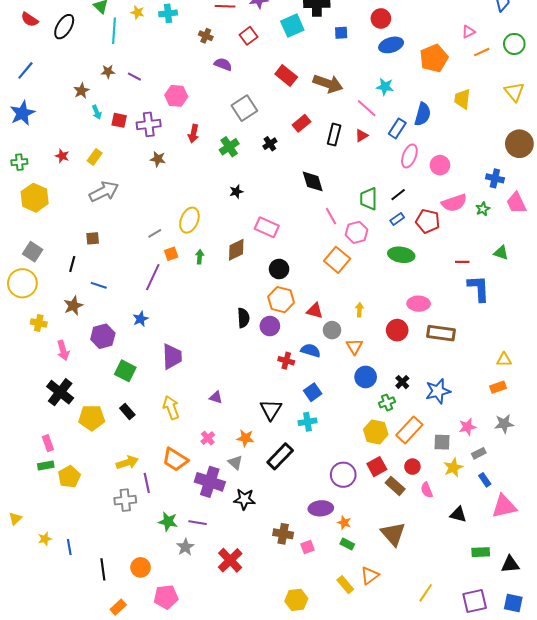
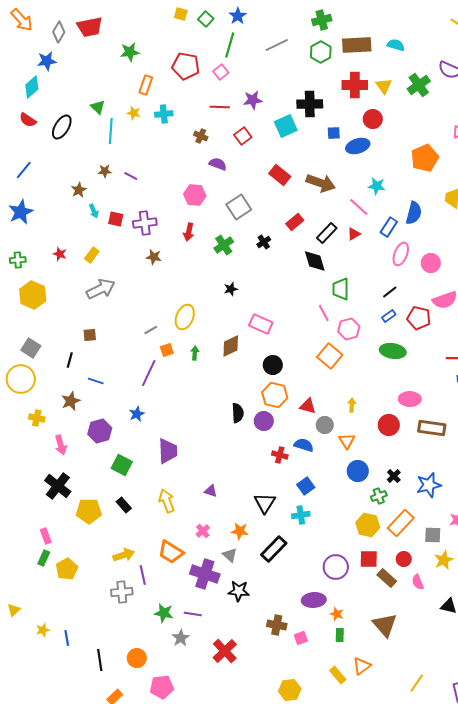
blue ellipse: (391, 45) -> (358, 146), moved
pink hexagon: (176, 96) -> (195, 195), moved
black rectangle: (334, 135) -> (327, 233), turned 30
black diamond: (313, 181) -> (315, 261), moved
green trapezoid: (369, 199) -> (341, 289), moved
green rectangle: (46, 466) -> (44, 558), turned -56
red square: (377, 467) -> (369, 559), turned 30
green rectangle: (347, 544) -> (340, 635), turned 64

